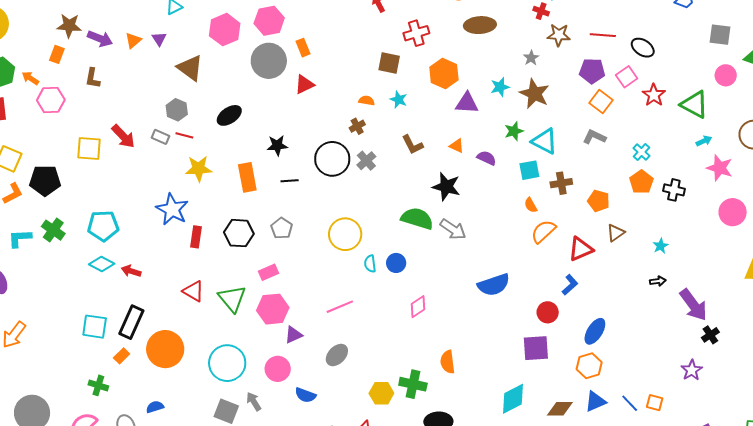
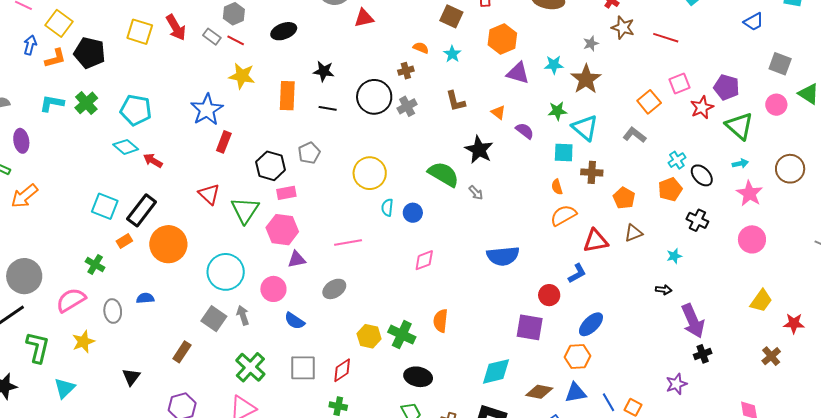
black ellipse: (643, 48) -> (702, 175), moved
purple pentagon: (592, 71) -> (727, 87), moved
black cross: (674, 190) -> (697, 220), moved
gray arrow: (453, 229) -> (476, 193), size x0.6
black hexagon: (239, 233) -> (271, 166), moved

